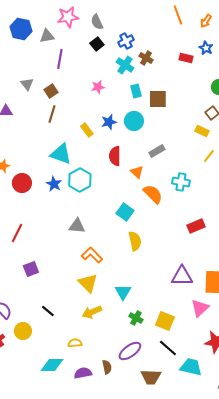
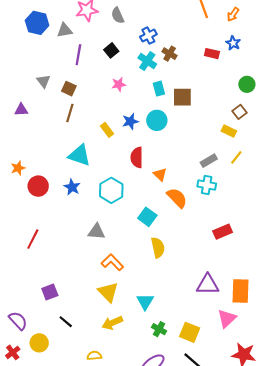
black square: (97, 44) -> (111, 50), moved
brown square: (51, 91) -> (69, 89), turned -32
gray rectangle: (157, 151) -> (209, 161), moved
cyan hexagon: (80, 180) -> (111, 190), moved
purple square: (31, 269) -> (50, 292), moved

